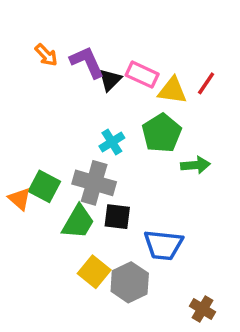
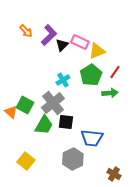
purple L-shape: (87, 62) -> (49, 35), turned 70
red line: (206, 83) -> (115, 72), moved
yellow triangle: (172, 91) -> (97, 51), turned -30
gray cross: (94, 183) -> (53, 103), turned 35
yellow square: (94, 272) -> (26, 161), moved

